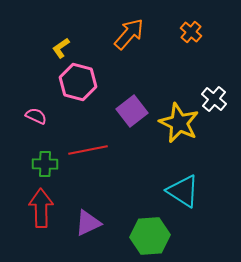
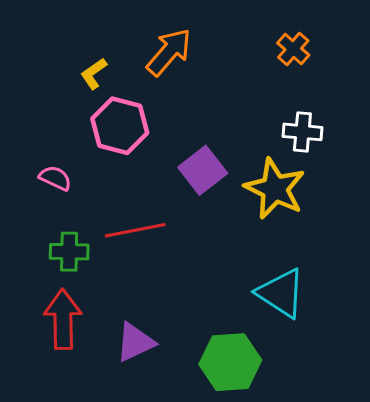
orange arrow: (129, 34) -> (169, 52), moved
white cross: (214, 99) -> (302, 132), moved, turned -35

